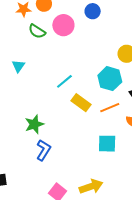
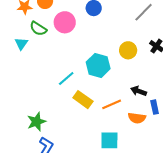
cyan triangle: (18, 66) -> (21, 44), moved
cyan hexagon: (110, 79) -> (98, 65), moved

